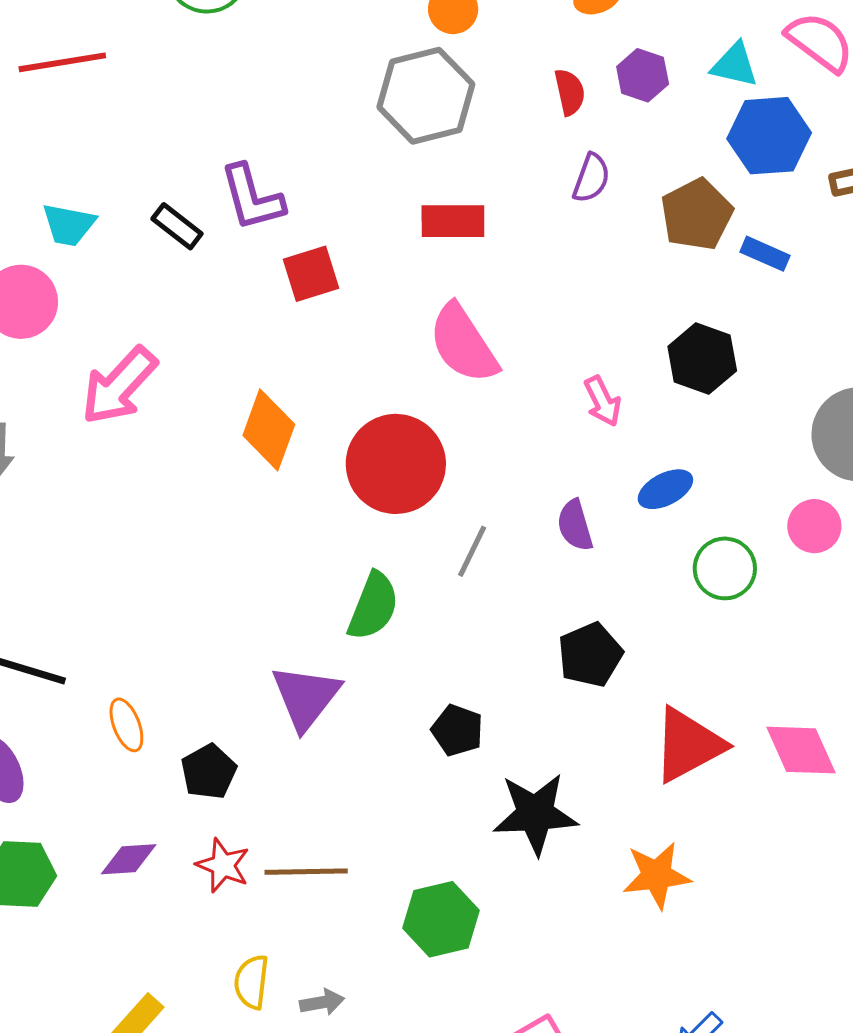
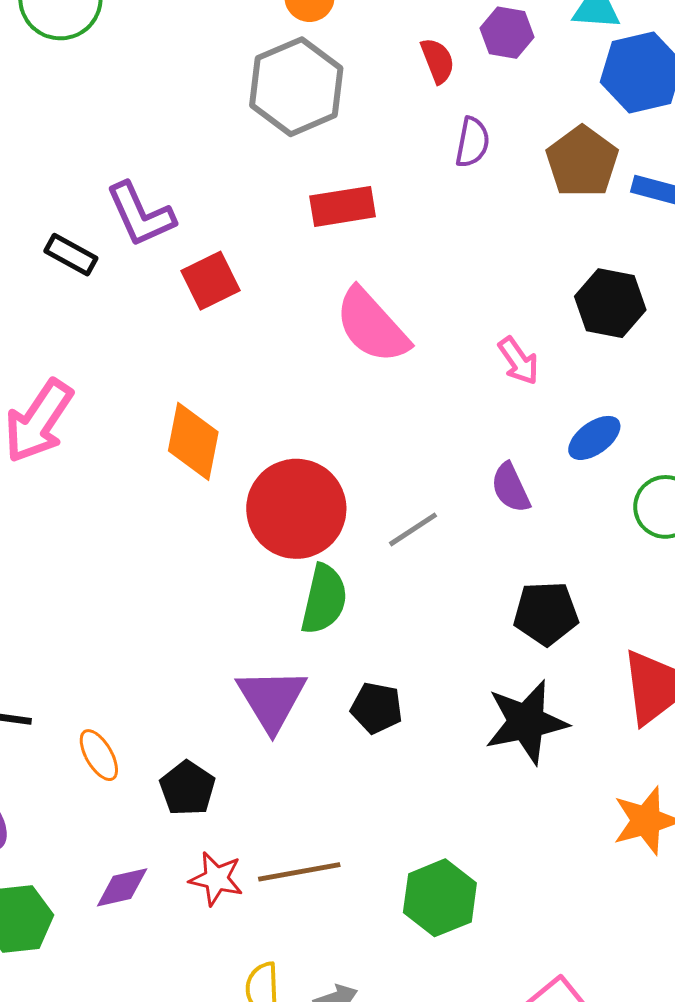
red circle: (396, 464) -> (296, 509), moved
gray line: (472, 551) -> (413, 529), turned 40
black pentagon: (590, 655) -> (546, 613), turned 30
black pentagon: (457, 730) -> (377, 708), moved
black star: (535, 814) -> (526, 722), moved

